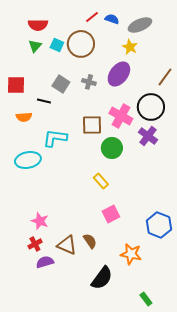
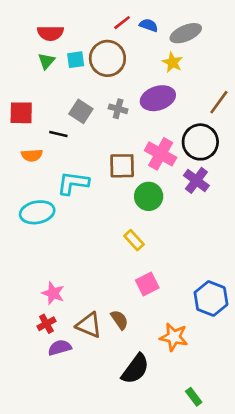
cyan square: (57, 45) -> (76, 60), turned -32
purple ellipse: (119, 74) -> (158, 98), turned 35

